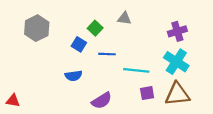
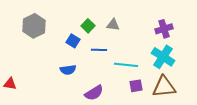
gray triangle: (124, 18) -> (113, 25), moved
red triangle: (13, 101) -> (10, 84), moved

